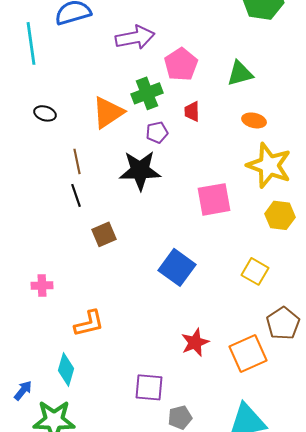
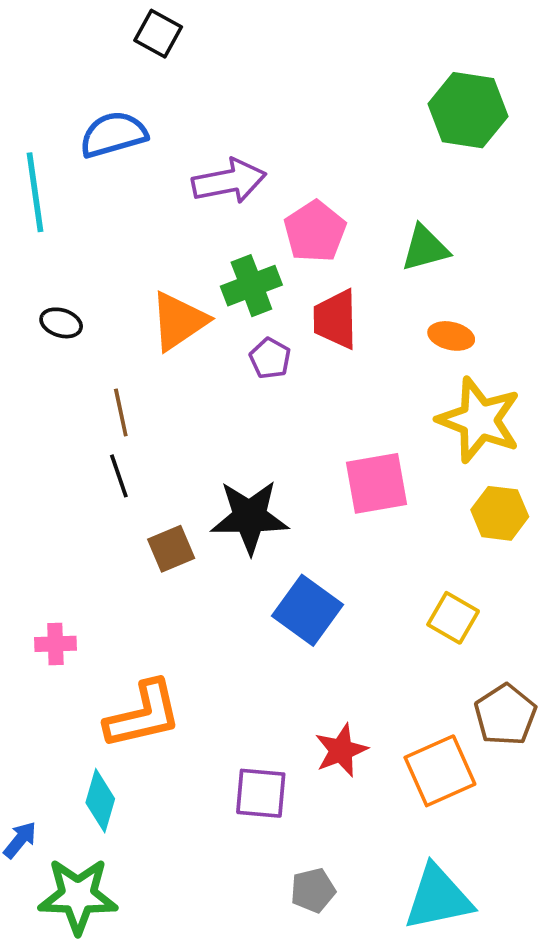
red trapezoid: (192, 111) -> (335, 319), size x1.6
purple pentagon: (157, 132) -> (270, 358), turned -30
black star: (140, 170) -> (250, 517), moved
orange L-shape: (89, 323) -> (143, 715), size x1.4
purple square: (149, 387) -> (261, 793), moved

